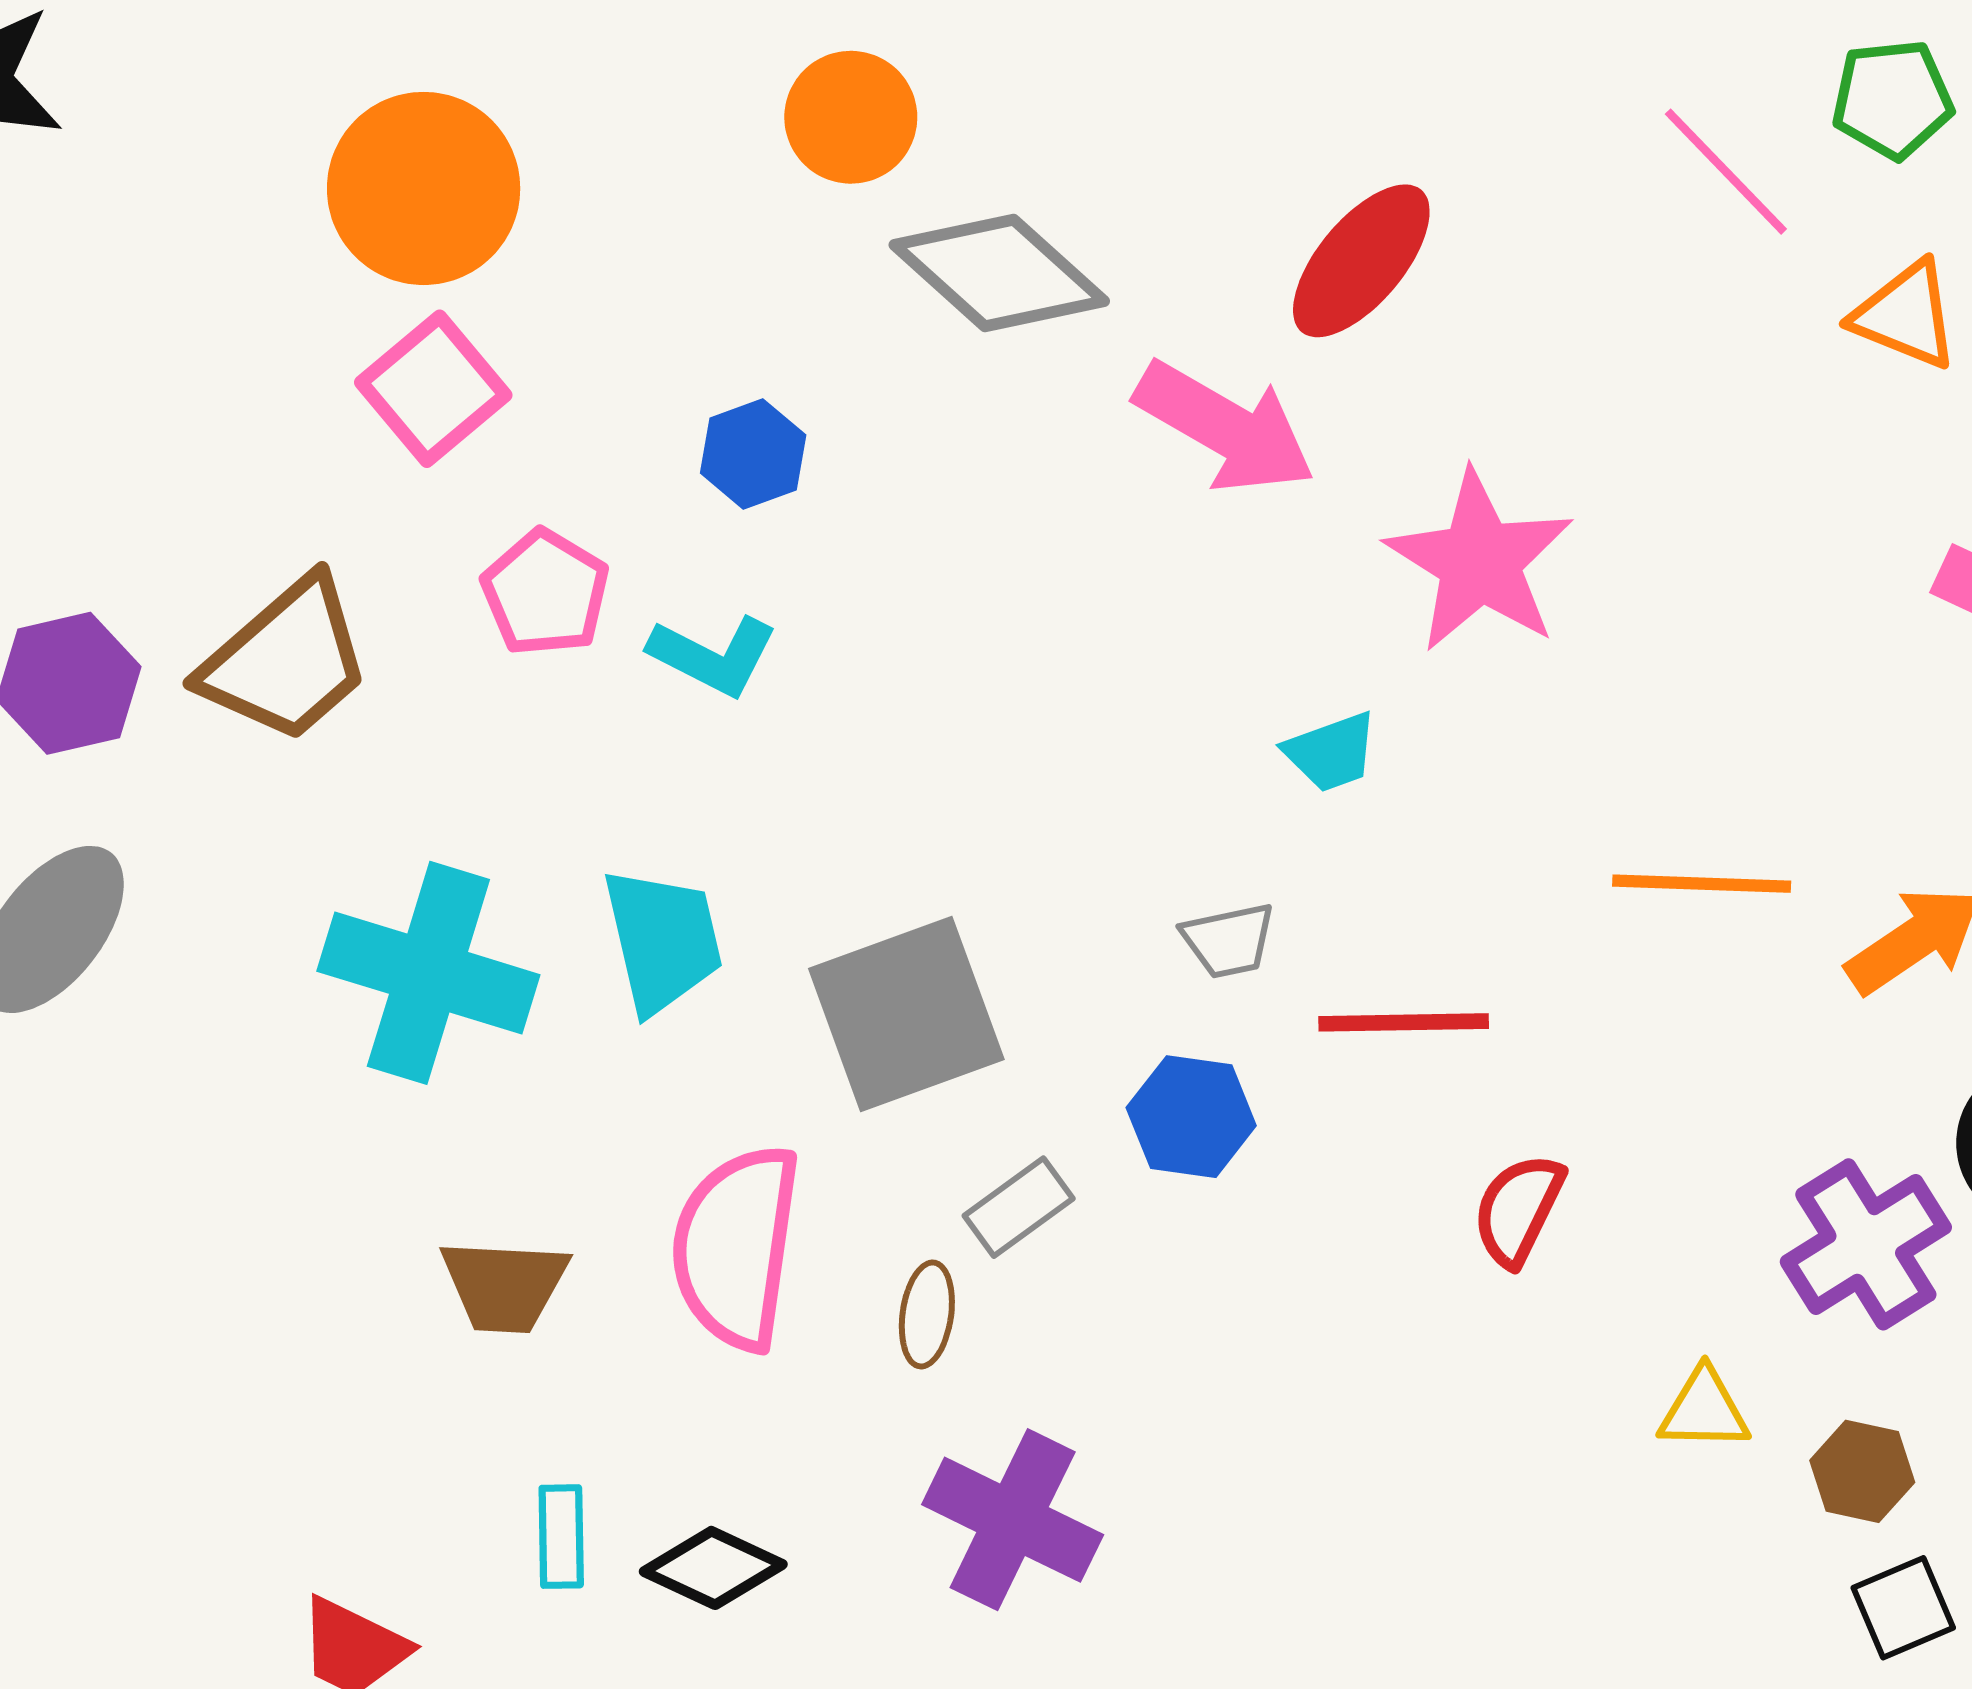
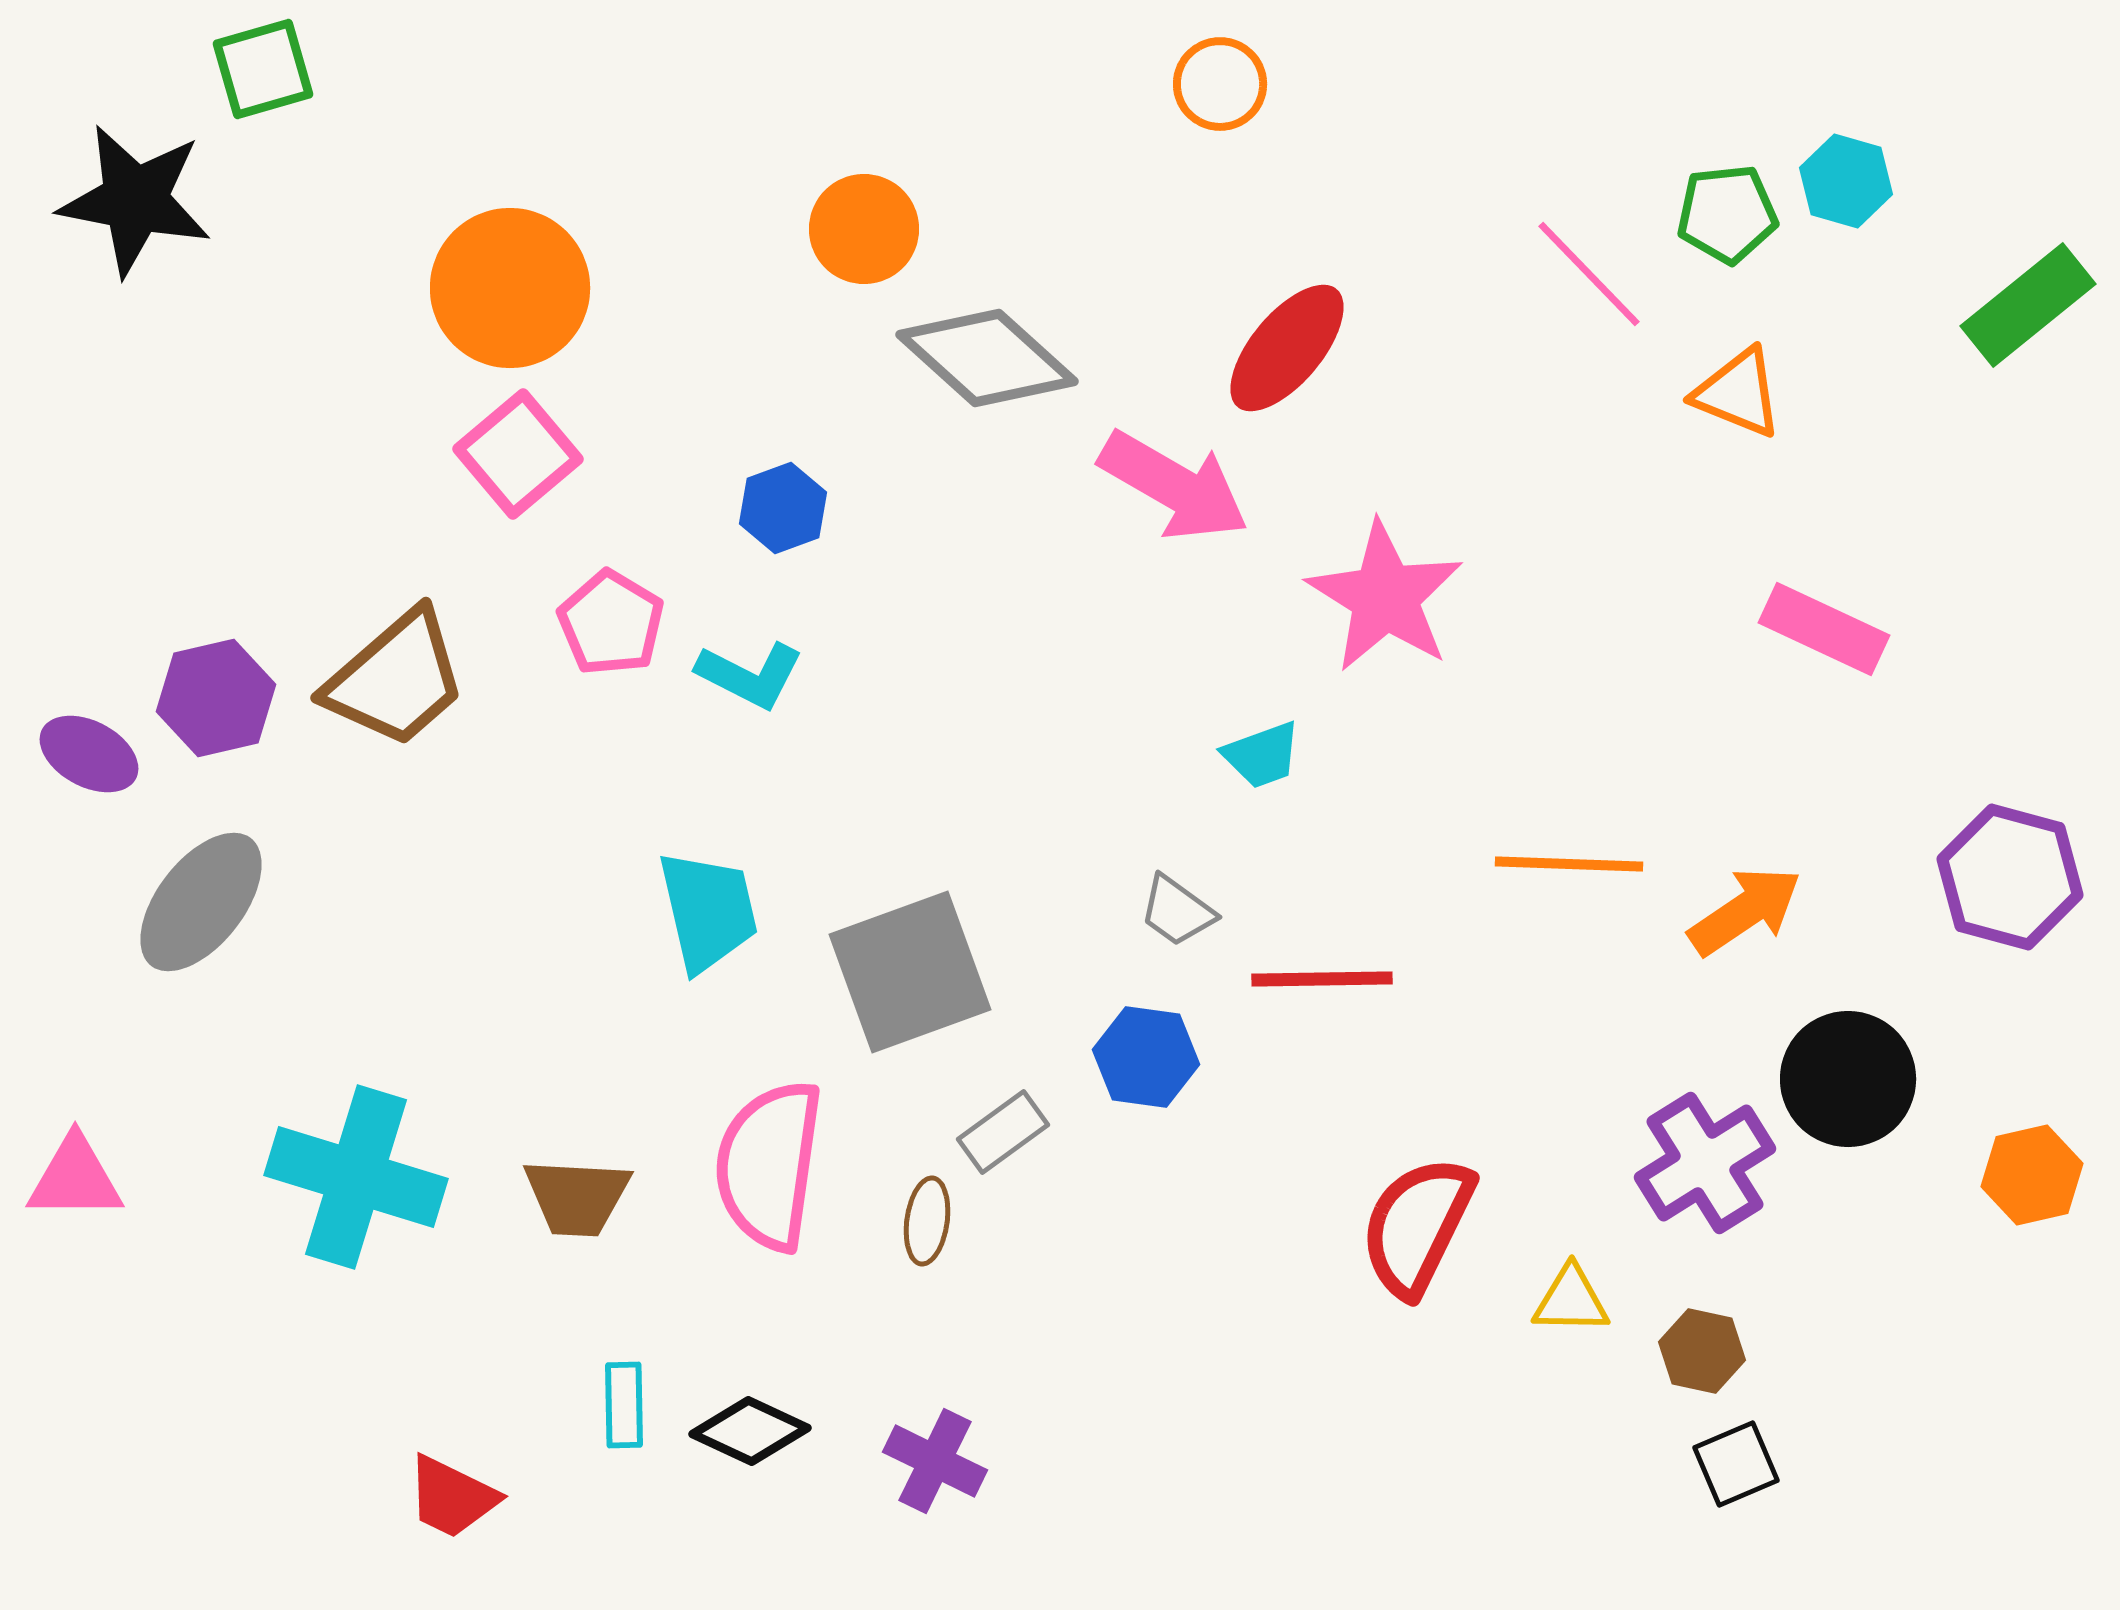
gray trapezoid: (1229, 940) -> (1177, 911), turned 48
cyan cross: (428, 973) -> (356, 1177), moved
red semicircle: (1518, 1209) -> (1417, 1226), moved, size x1.5
purple cross: (1013, 1520) -> (935, 1461), moved, size x0.7

